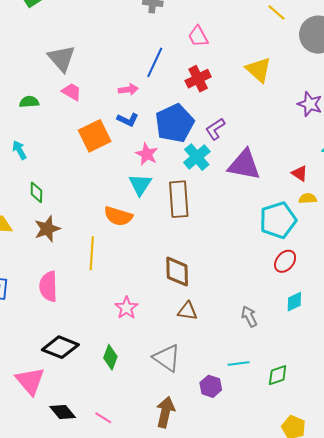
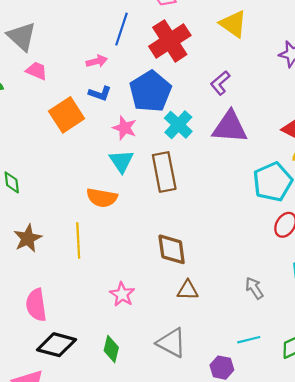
red cross: (198, 79) -> (170, 41), size x1.5
purple L-shape: (215, 129) -> (220, 83), moved
brown star: (47, 229) -> (28, 238), moved
pink semicircle: (48, 286) -> (36, 305), moved

